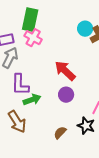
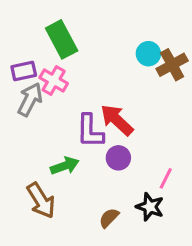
green rectangle: (30, 20) -> (62, 39), turned -40
pink cross: (33, 38) -> (54, 81), moved
purple L-shape: (20, 85) -> (90, 131), moved

